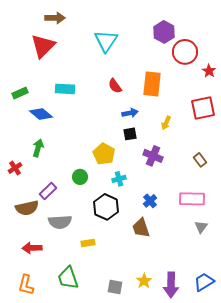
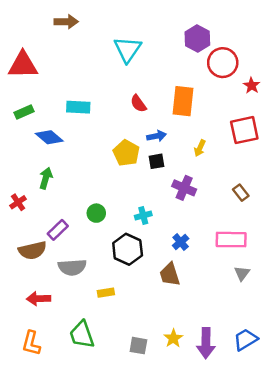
red triangle: (43, 46) -> (23, 65), moved, turned 44
yellow pentagon: (104, 154) -> (126, 153), moved

